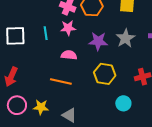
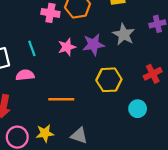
pink star: (68, 28) -> (67, 47), moved
pink semicircle: (69, 55) -> (25, 75), moved

